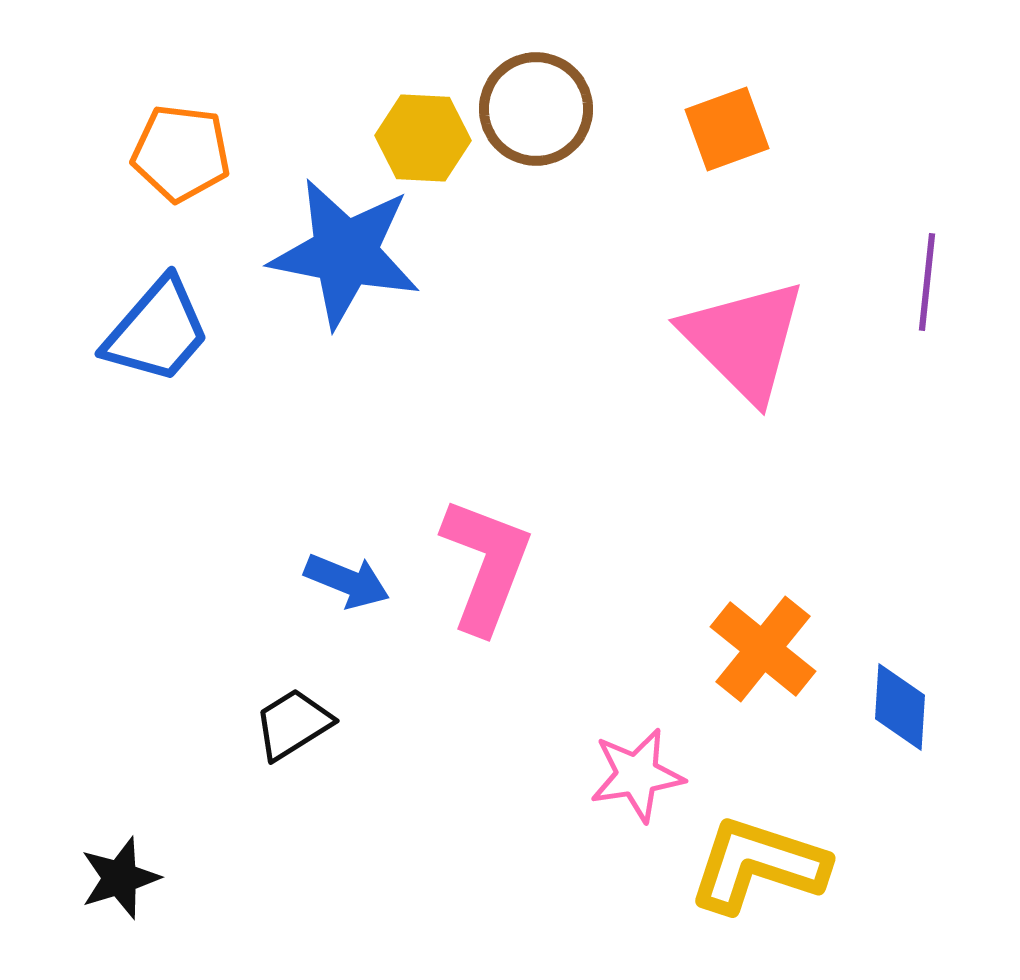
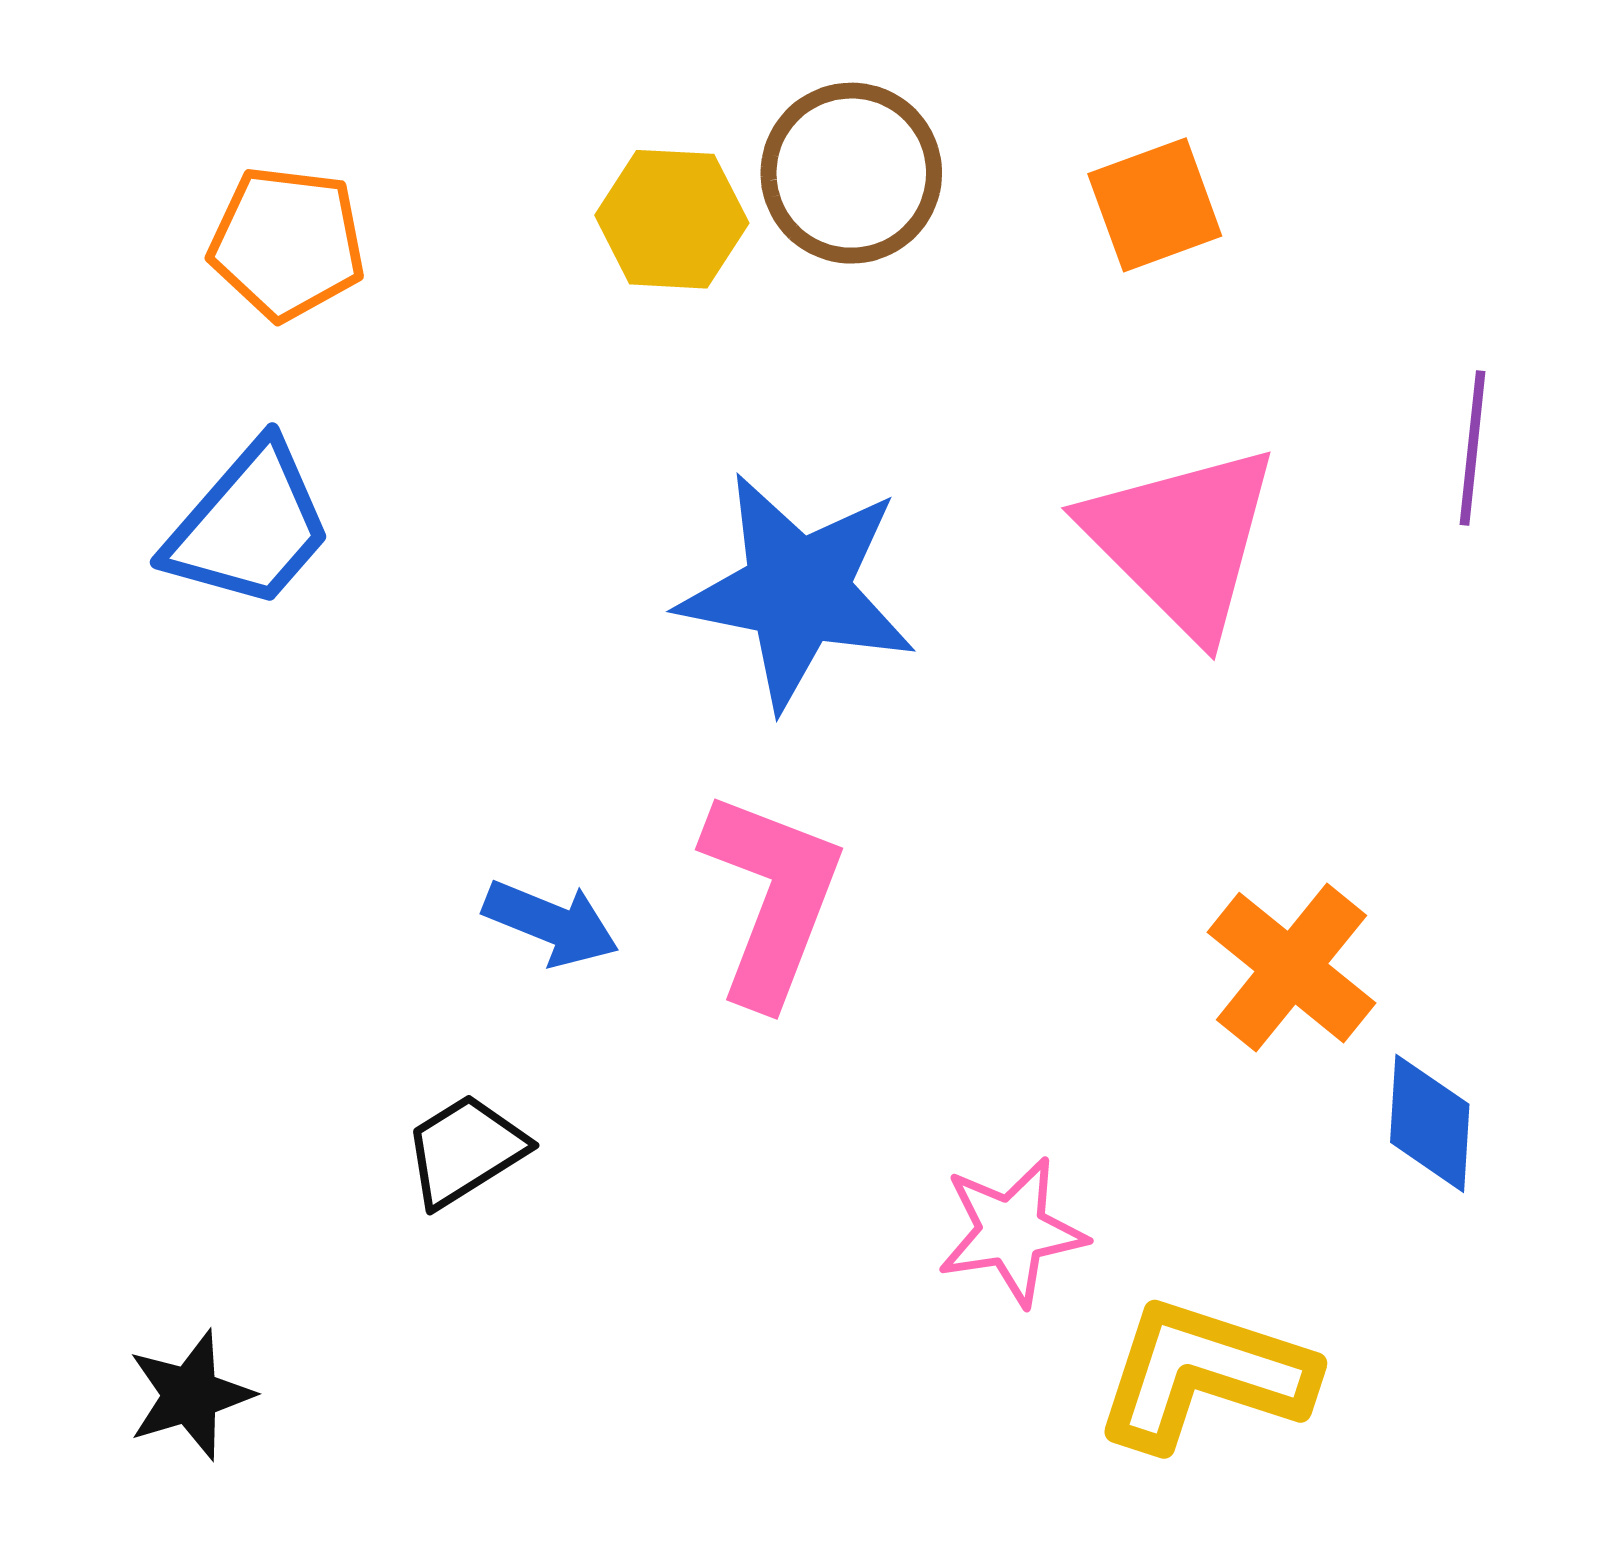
blue star: (345, 253) -> (797, 591), moved
orange cross: (763, 649) -> (1291, 968), moved

